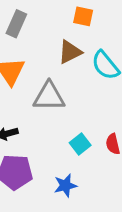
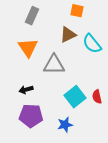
cyan square: (80, 144) -> (75, 97), size x1.5

